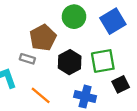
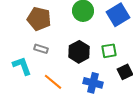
brown pentagon: (43, 38) -> (39, 19), moved, turned -30
green square: (103, 61) -> (109, 51), size x0.7

